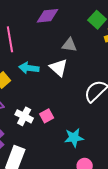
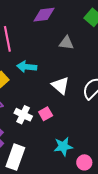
white triangle: (59, 68) -> (61, 86), moved
cyan star: (74, 138) -> (63, 146), moved

